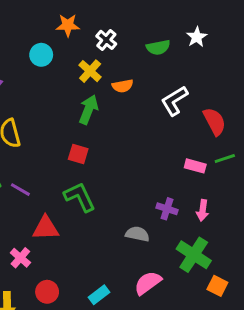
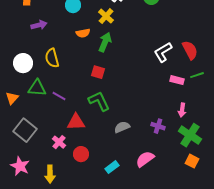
orange semicircle: (123, 86) -> (83, 33), moved
white L-shape: (174, 101) -> (163, 52), moved
purple cross: (167, 209) -> (158, 126), moved
gray semicircle: (137, 234) -> (122, 127), moved, turned -35
green cross: (194, 255) -> (190, 135), moved
red circle: (47, 292) -> (81, 154), moved

